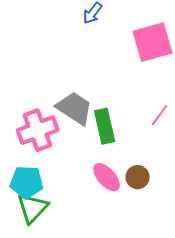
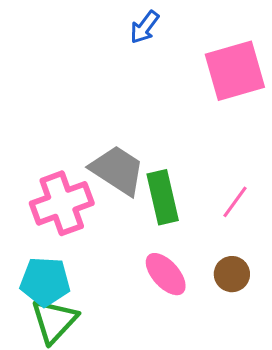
pink line: (160, 115) -> (235, 202), moved
brown circle: (138, 177) -> (232, 274), moved

